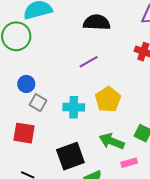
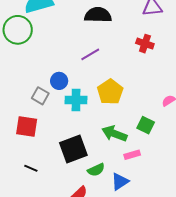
blue circle: (26, 84) -> (59, 81), moved

